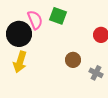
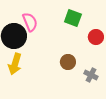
green square: (58, 16) -> (73, 18), moved

